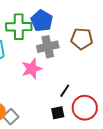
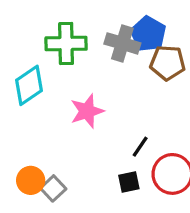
blue pentagon: (42, 21) -> (148, 34), moved
gray cross: (48, 47) -> (122, 43), moved, turned 30

